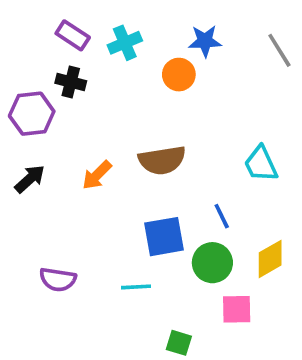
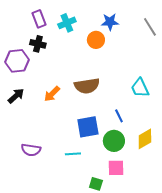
purple rectangle: (73, 35) -> (39, 19), turned 36
pink square: (237, 309) -> (116, 168), moved

